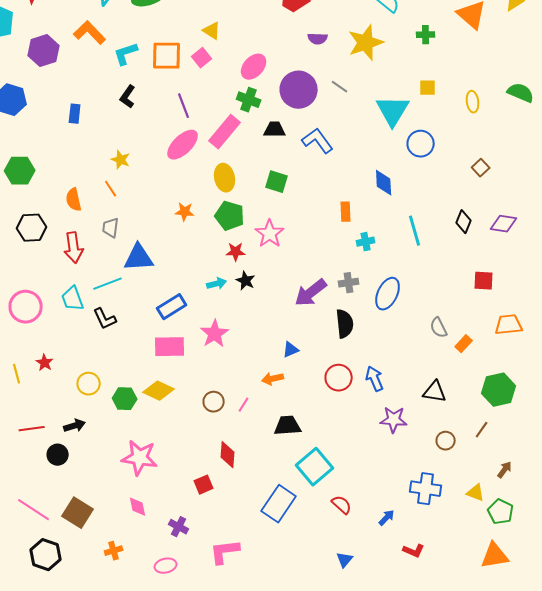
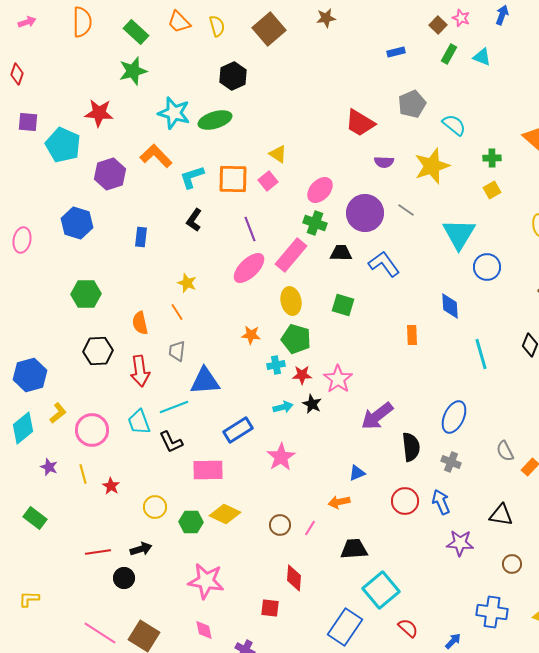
yellow square: (428, 88) -> (492, 190), moved, turned -30
pink star: (270, 234) -> (338, 379), moved
cyan cross: (366, 242) -> (276, 365), moved
gray cross: (349, 283) -> (451, 462), moved, turned 30
pink rectangle: (170, 347) -> (208, 470), moved
yellow line: (17, 374) -> (83, 474), moved
red square: (204, 485) -> (270, 608), turned 30

